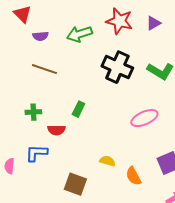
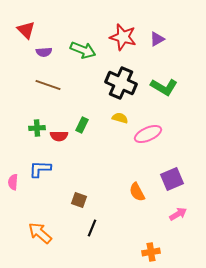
green arrow: (79, 34) -> (83, 50), turned -140
red semicircle: (56, 130) -> (59, 136), moved
yellow semicircle: (107, 161) -> (120, 118), moved
brown square: (75, 184) -> (79, 200), size x0.7

